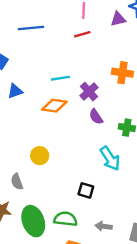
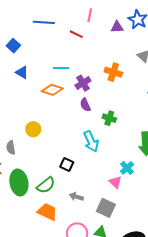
red line: (82, 34) -> (76, 34), moved, turned 32
blue triangle: (15, 91) -> (22, 72), turned 40
green semicircle: (65, 219) -> (46, 185), turned 126

